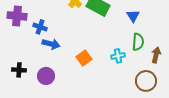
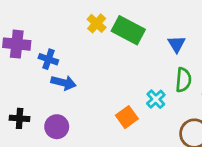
cyan cross: (118, 56) -> (156, 99), turned -32
orange square: (84, 58) -> (127, 117), moved

